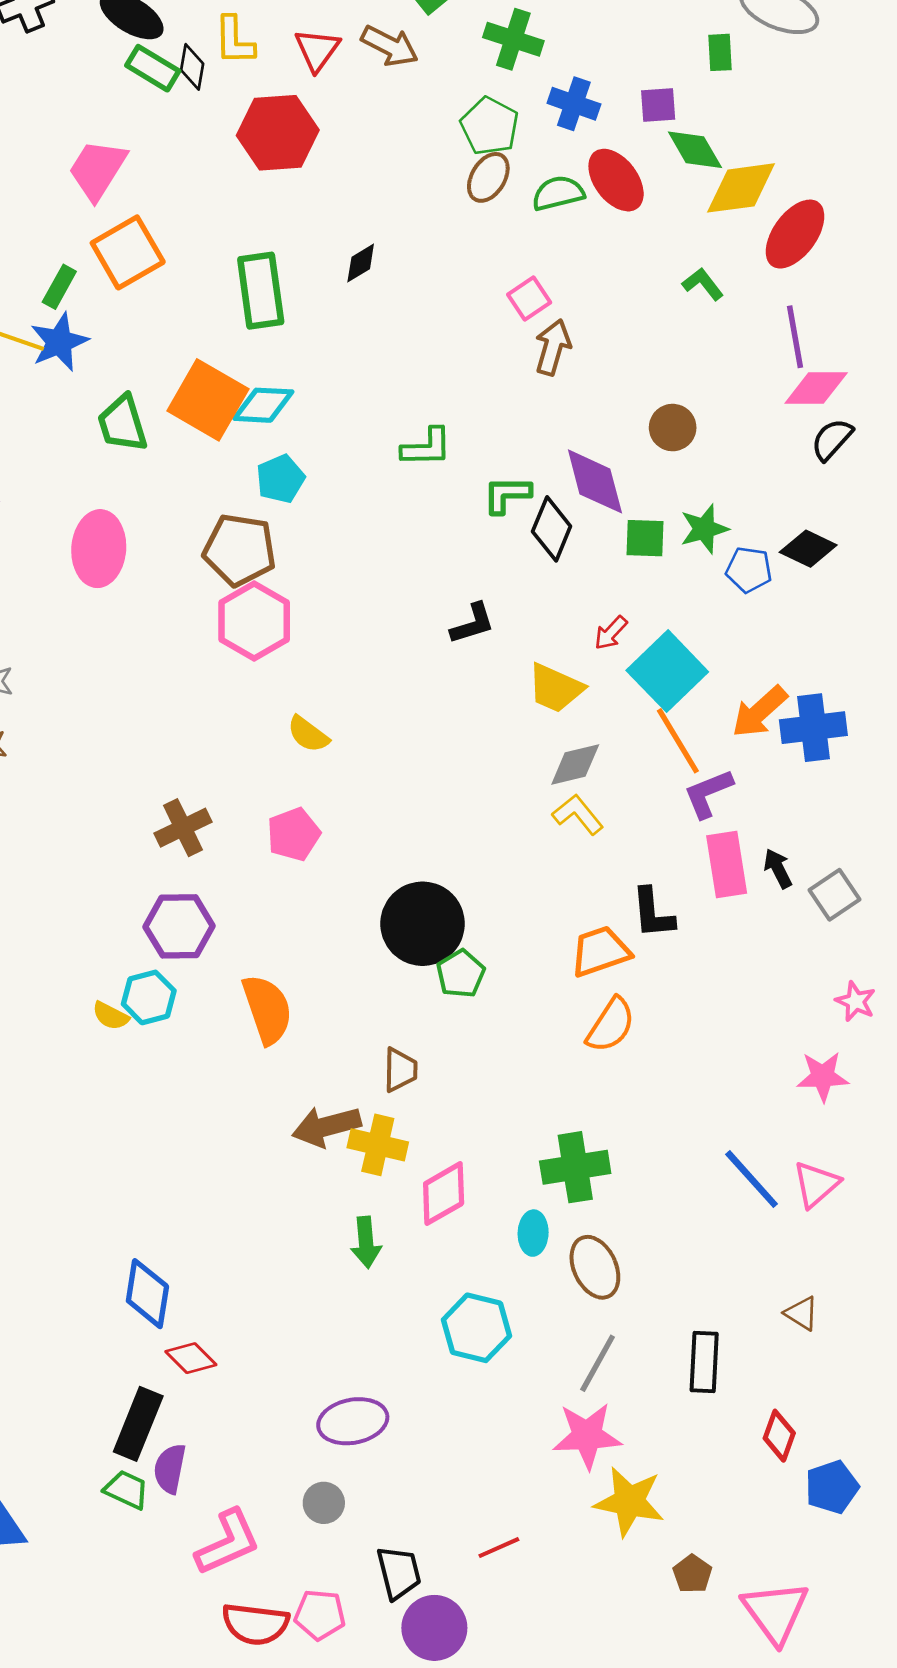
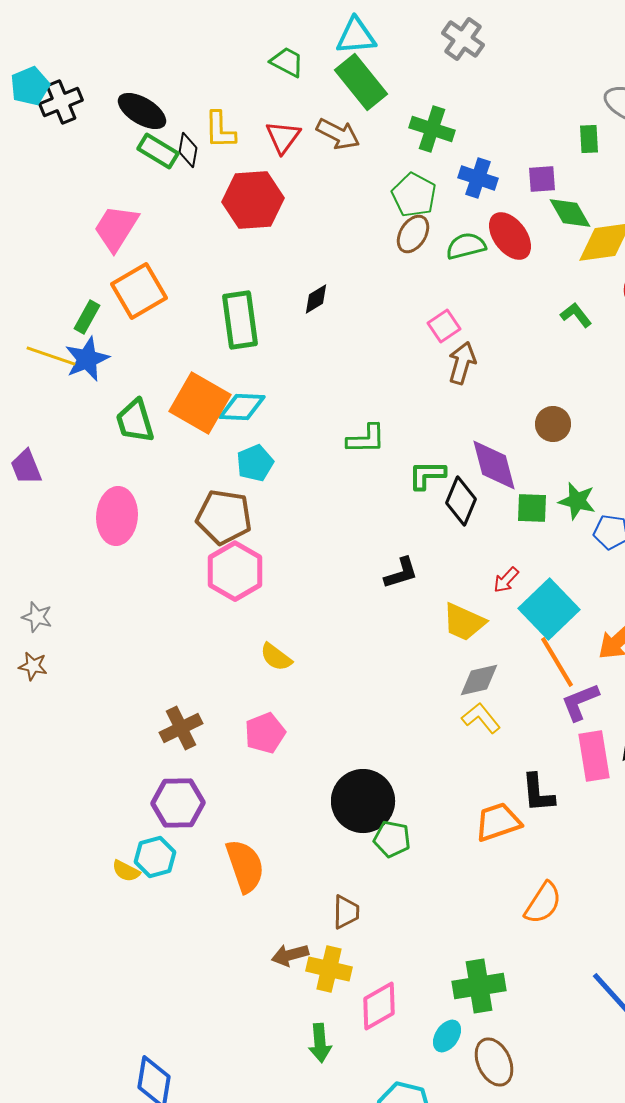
green star: (704, 529) -> (577, 501), turned 30
green pentagon: (461, 974) -> (392, 839), turned -30
orange semicircle: (611, 1025) -> (543, 903), moved
brown arrow: (326, 1126) -> (290, 955), size x0.7
cyan ellipse: (533, 1233) -> (447, 1036), turned 32

